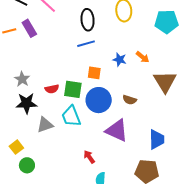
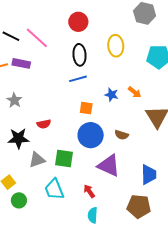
purple rectangle: (29, 28) -> (21, 63), turned -48
gray star: (22, 79) -> (14, 100), moved
green square: (73, 89) -> (64, 159), moved
cyan trapezoid: (71, 116) -> (54, 189), moved
red arrow: (89, 157) -> (89, 191), moved

